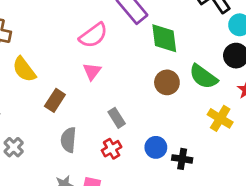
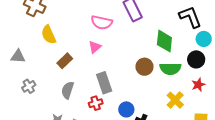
pink semicircle: (93, 35) -> (102, 22), turned 35
green diamond: (164, 38) -> (164, 41), moved
green semicircle: (203, 77) -> (170, 69), turned -50
gray rectangle: (117, 118) -> (104, 83), size x1.5

